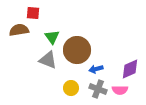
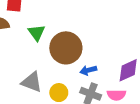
gray triangle: (48, 60) -> (32, 82), moved

